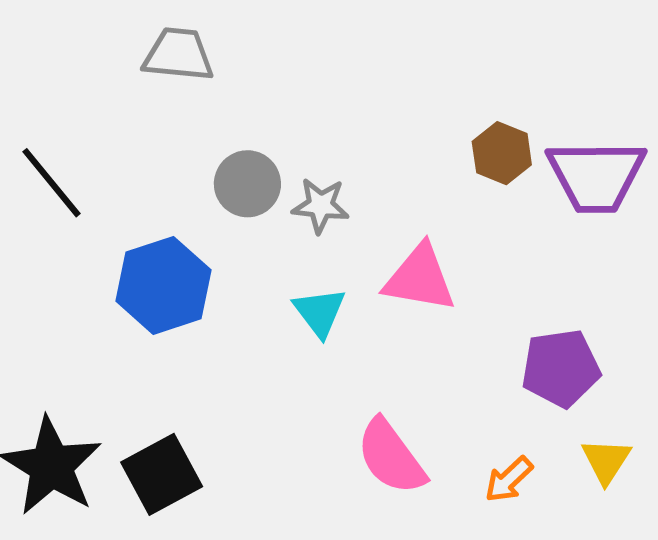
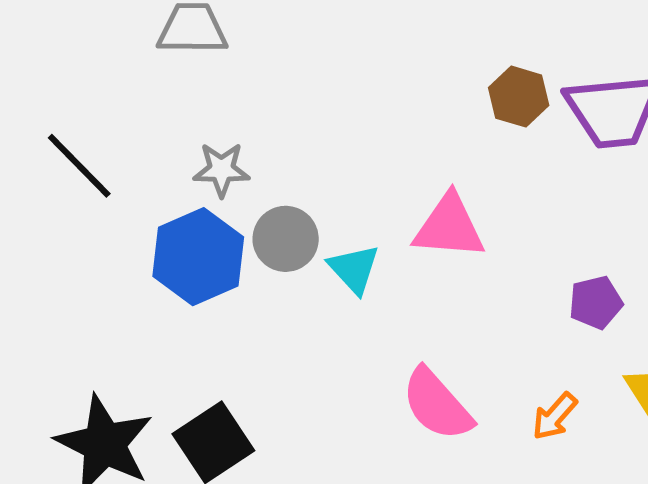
gray circle: (247, 184) -> (286, 239), moved
gray star: (321, 206) -> (221, 170), moved
purple pentagon: (561, 368) -> (596, 302), size x0.7

